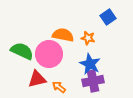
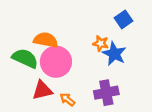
orange semicircle: (63, 35) -> (46, 40), moved
blue star: (90, 64) -> (114, 54), moved

